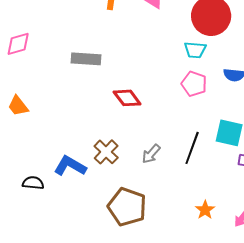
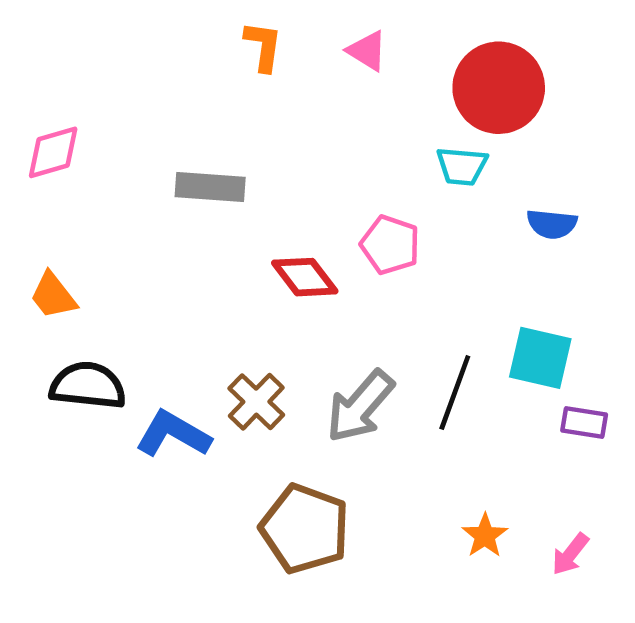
pink pentagon: (194, 84) -> (390, 245), moved
gray arrow: (151, 154) -> (360, 406), size x1.6
black semicircle: (33, 183) -> (88, 386), moved, size x1.5

